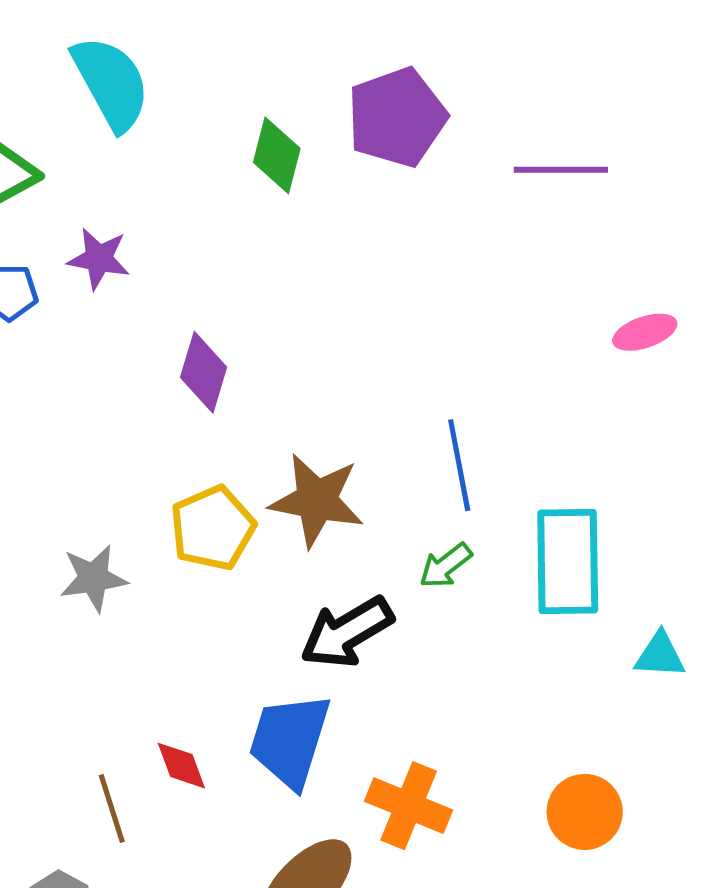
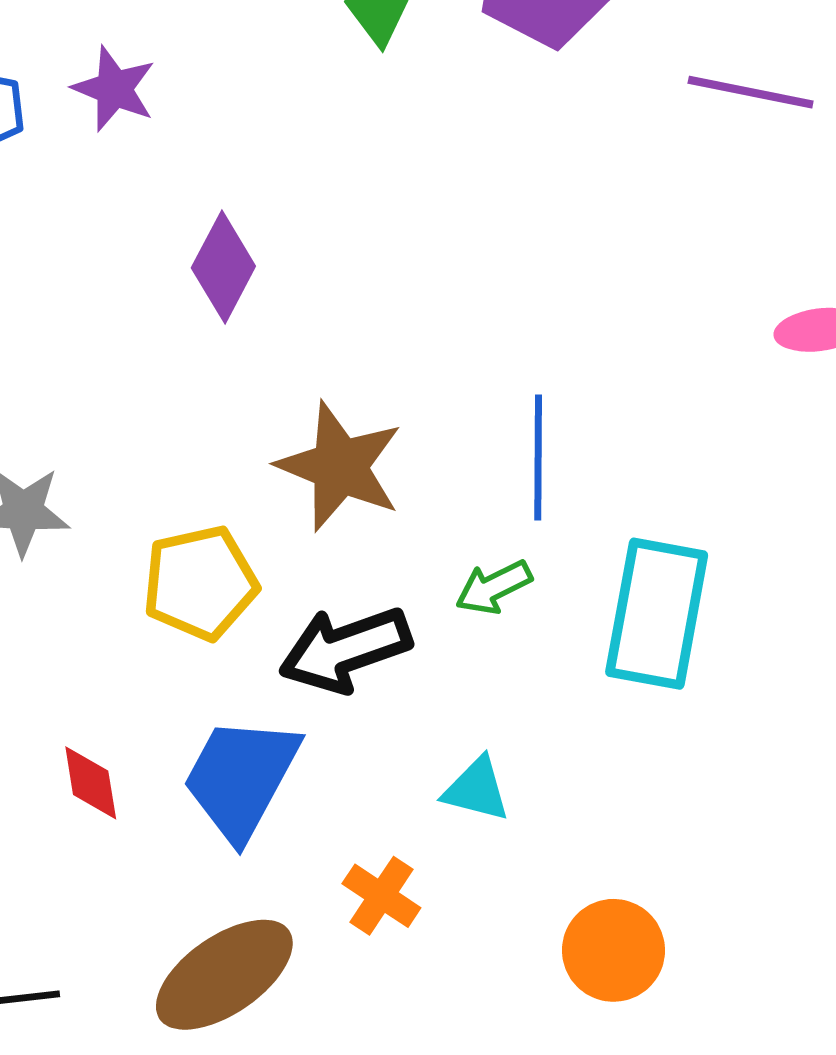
yellow pentagon: (213, 528) -> (200, 583), moved
cyan triangle: (660, 655) -> (476, 789), moved
orange cross: (409, 806) -> (381, 896), size x0.7

